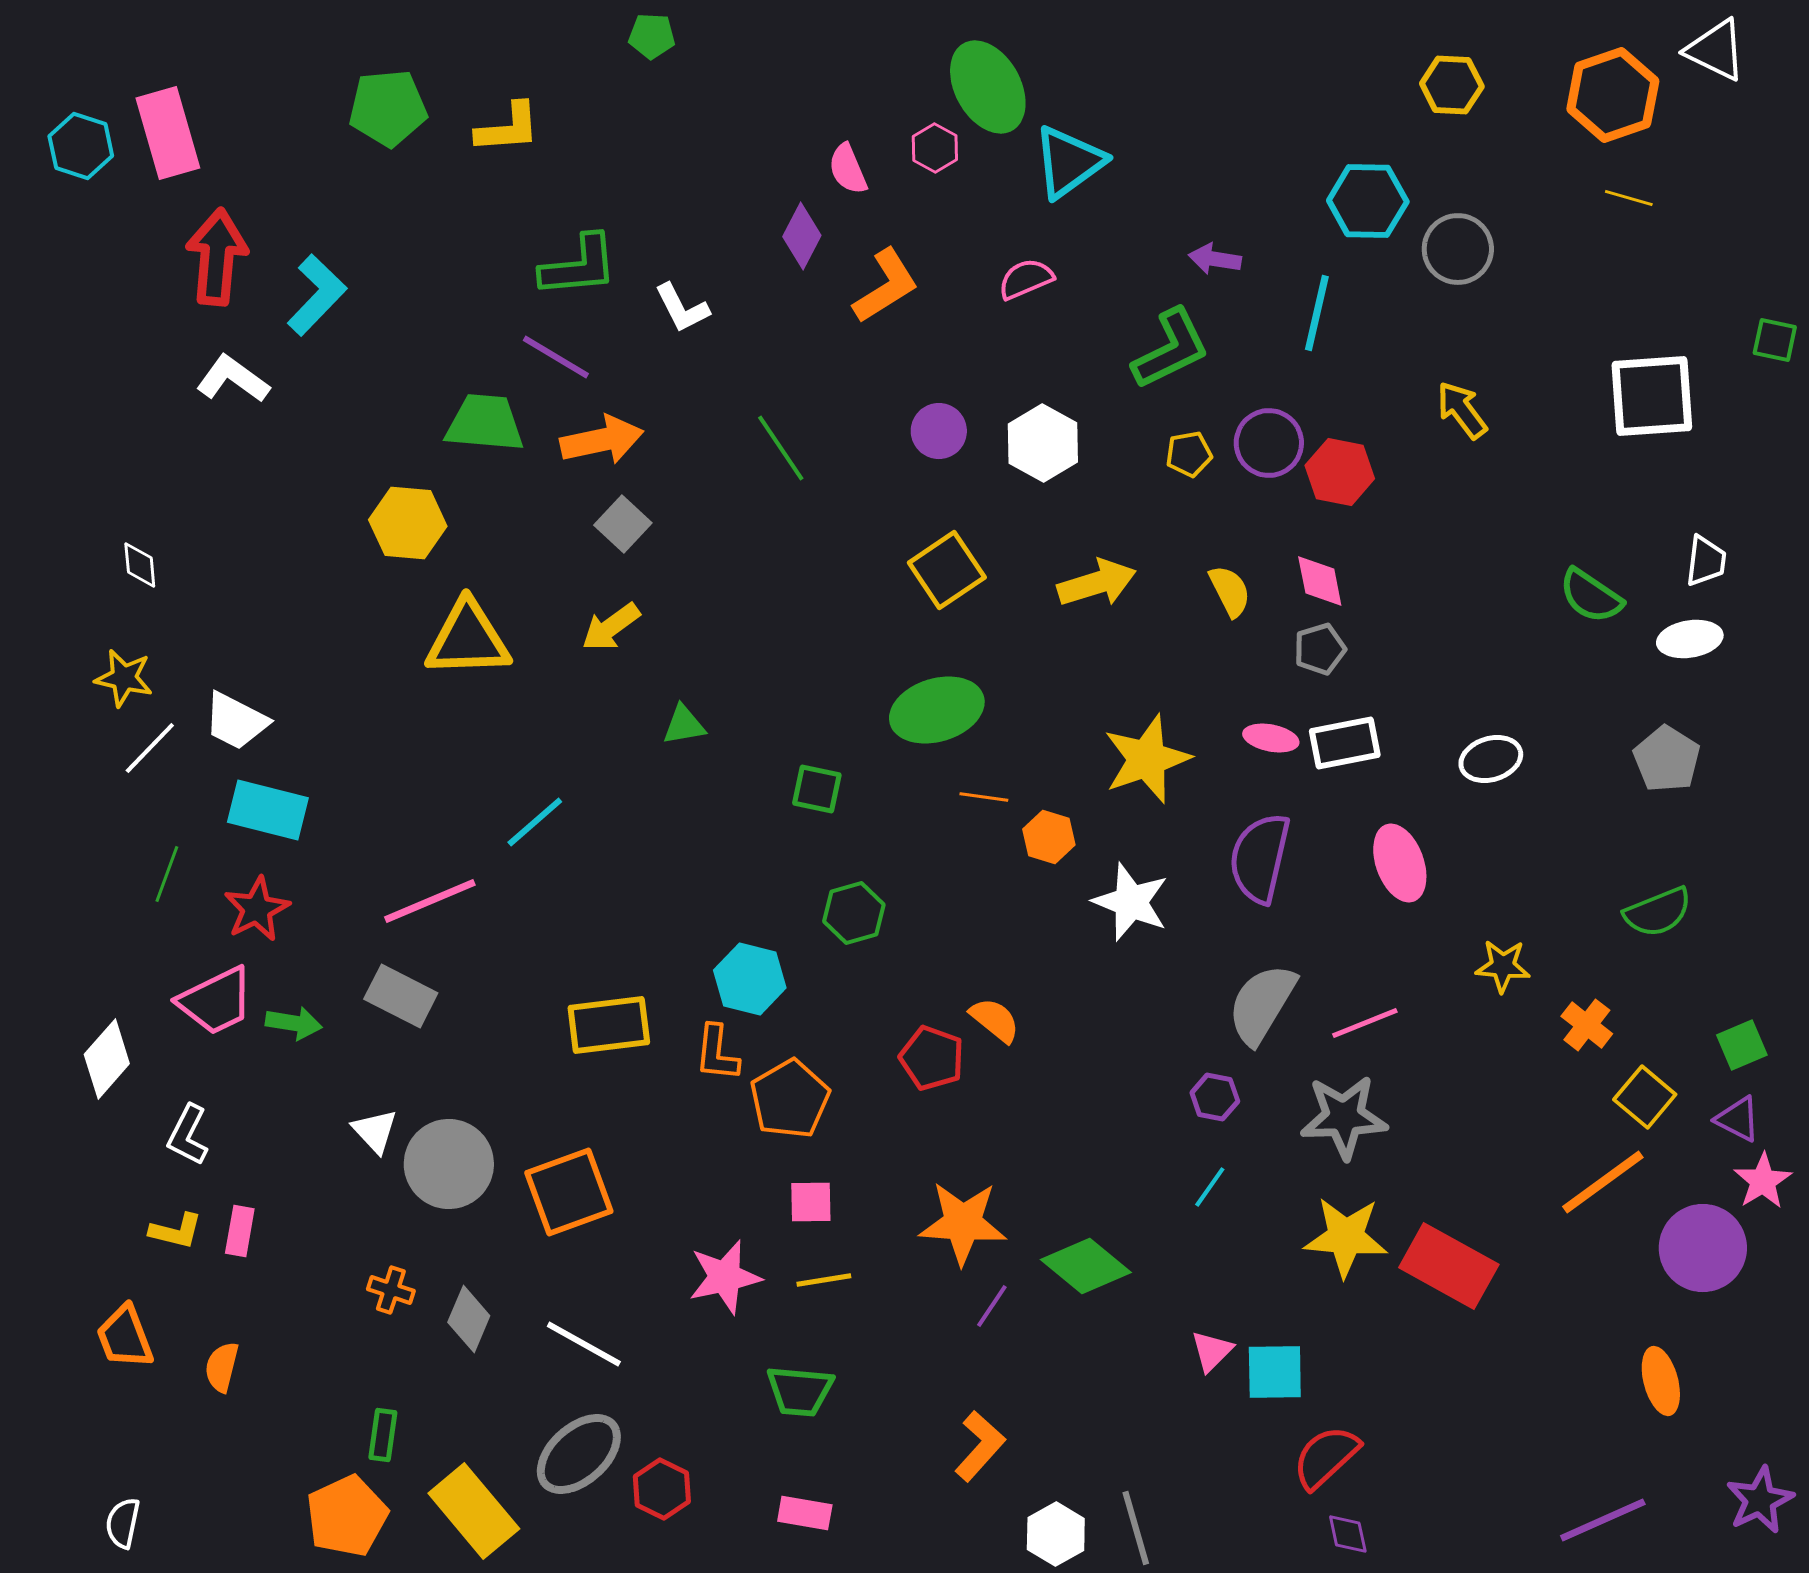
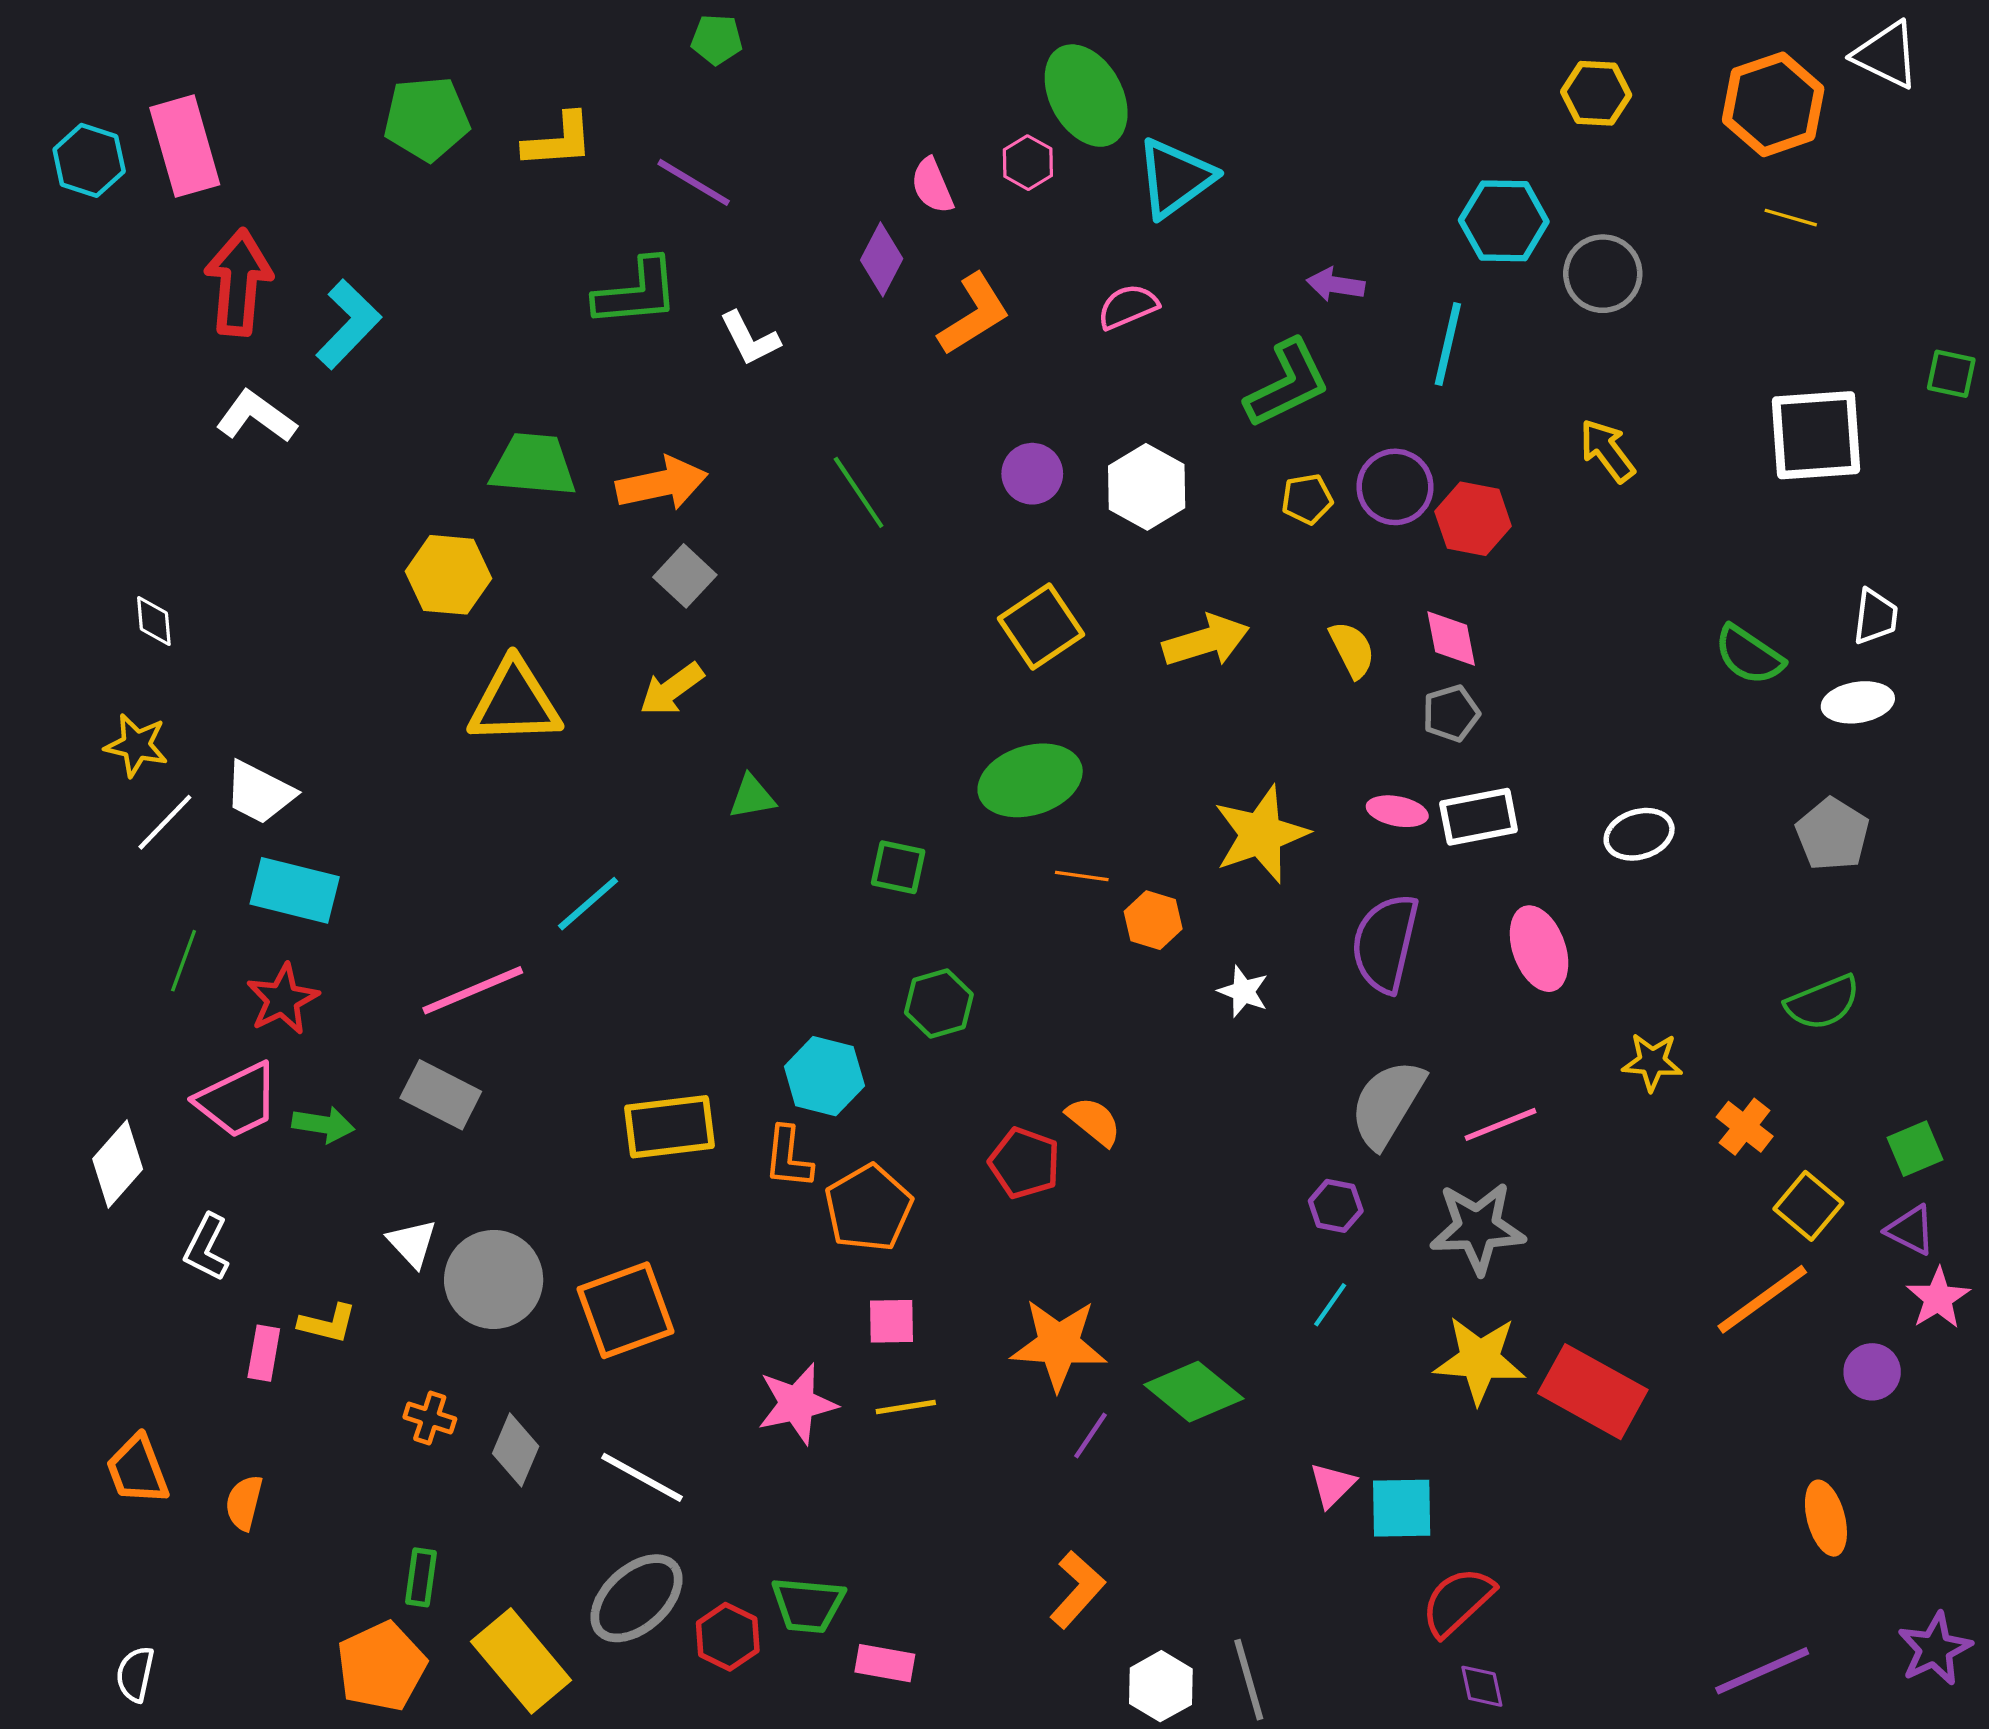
purple line: (556, 357) -> (694, 182), moved
white star: (1131, 902) -> (1243, 991), size x0.6
yellow L-shape: (176, 1231) -> (328, 1323), moved
purple circle: (1703, 1248) -> (1872, 1372), size x0.6
green trapezoid: (800, 1391) -> (808, 1605), moved

